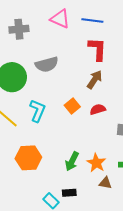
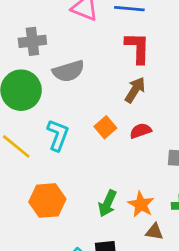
gray cross: (19, 29) -> (32, 41), moved

